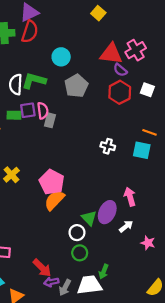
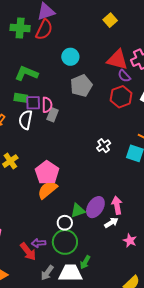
green L-shape: (34, 81) -> (26, 73), moved
white semicircle: (16, 84) -> (26, 120), moved
green rectangle: (14, 115) -> (21, 98), moved
white cross: (108, 146) -> (104, 146), turned 32
pink arrow: (130, 197) -> (117, 205), moved
green triangle: (89, 218) -> (78, 211), turned 49
green circle: (80, 253) -> (65, 242), size x1.6
purple arrow: (51, 282) -> (38, 243), moved

